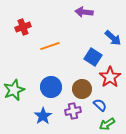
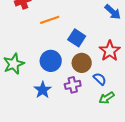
blue square: (93, 57) -> (77, 38), moved

